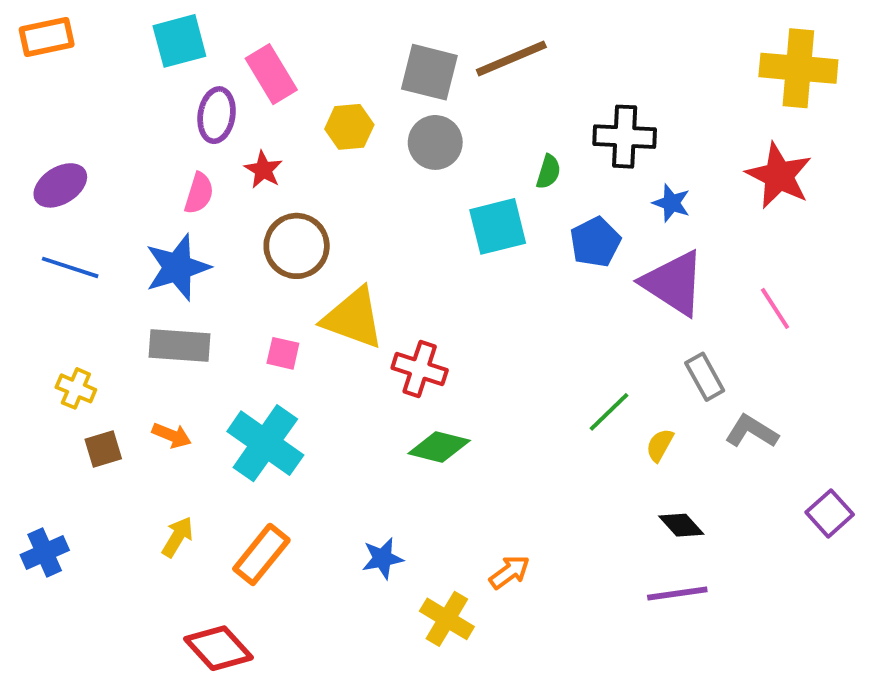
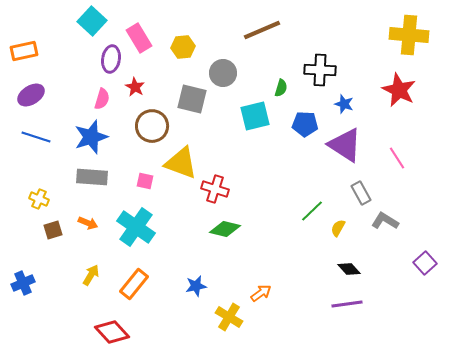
orange rectangle: (47, 37) -> (24, 51), moved
cyan square: (179, 41) -> (92, 21), turned -32
gray square: (429, 72) -> (192, 99), moved
yellow hexagon: (349, 127) -> (183, 47), moved
blue pentagon: (595, 242) -> (305, 124), turned 30

